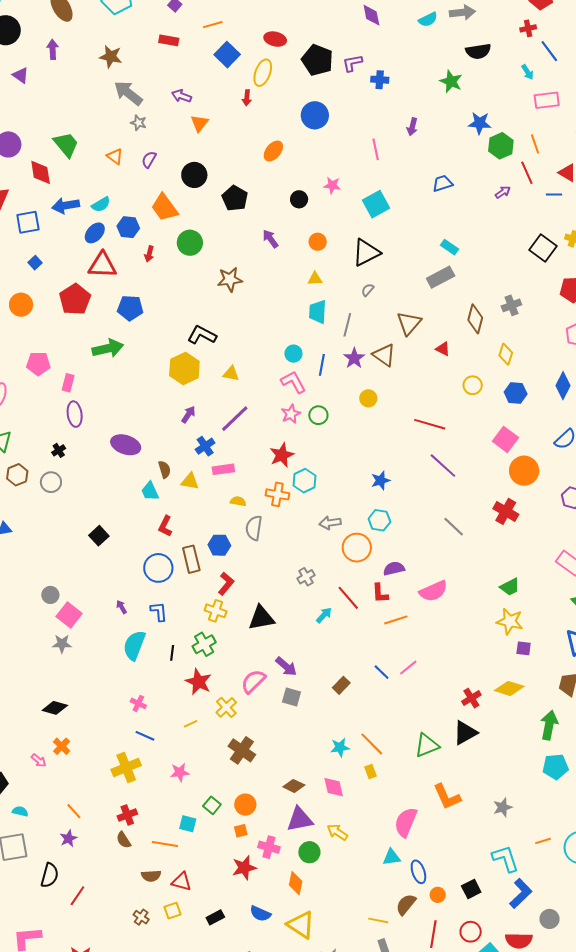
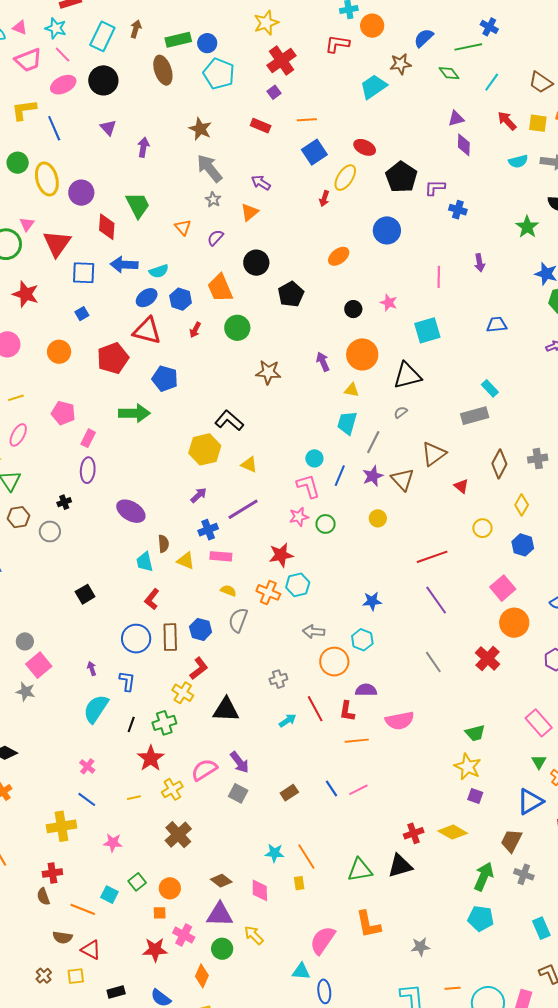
purple arrow: (53, 49) -> (143, 147), moved
orange triangle: (199, 123) -> (250, 212), moved
purple arrow: (412, 127) -> (480, 263), turned -36
purple arrow: (270, 239) -> (323, 362), moved
orange circle: (318, 242) -> (362, 354), size x1.8
red line: (430, 424) -> (432, 557), turned -48

